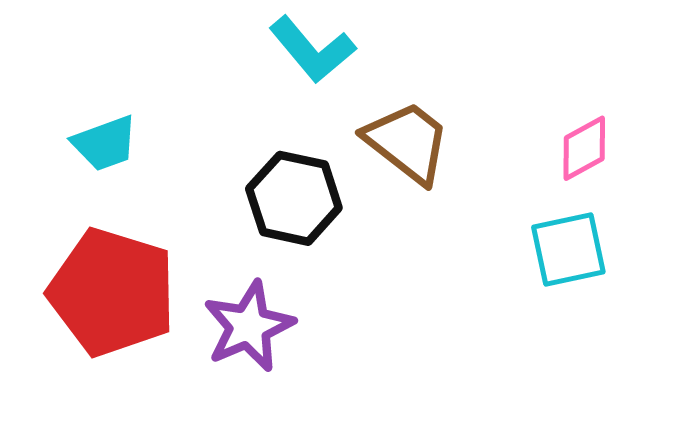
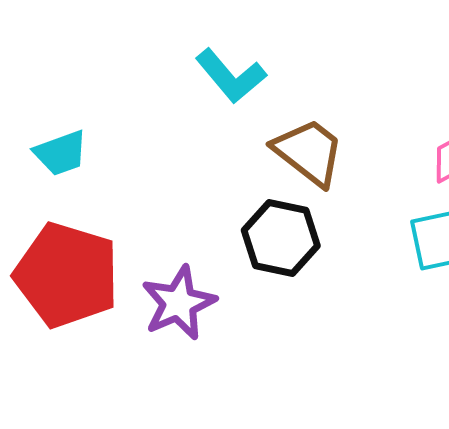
black hexagon: (294, 198) -> (281, 238), moved

